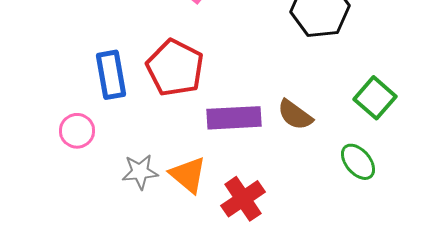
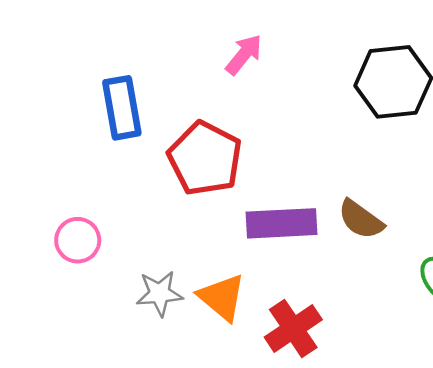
blue rectangle: (111, 75) -> (122, 108), moved

